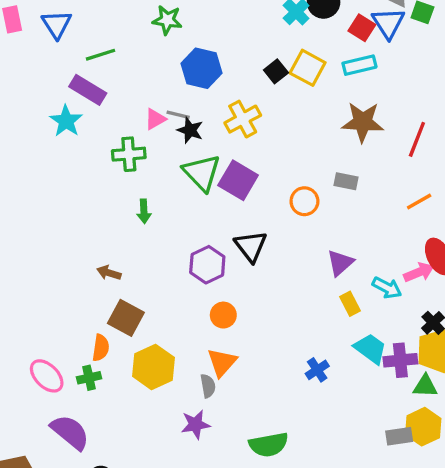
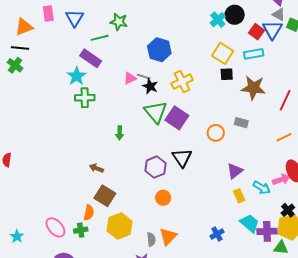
green star: (167, 20) -> (119, 22), moved
black square: (276, 71) -> (227, 74), moved, turned 32
green cross: (129, 154) -> (85, 98), moved
orange triangle: (222, 362) -> (168, 237), moved

